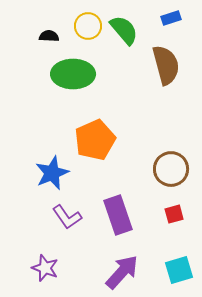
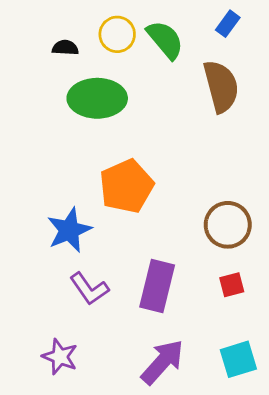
blue rectangle: (171, 18) -> (228, 24), turned -36
purple rectangle: (118, 215) -> (157, 286), turned 33

